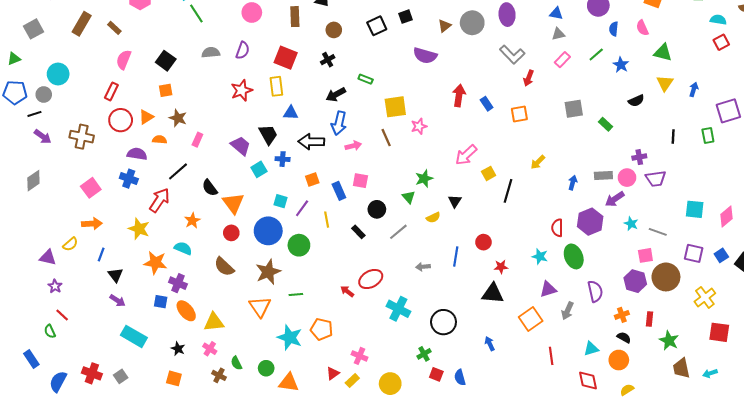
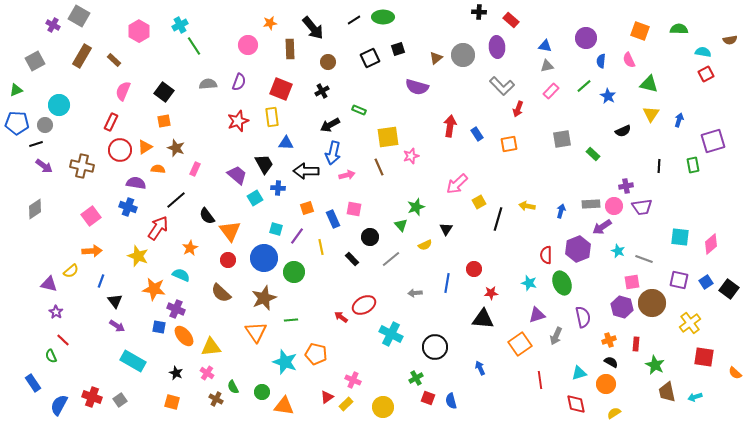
yellow arrow: (538, 162) -> (527, 206), moved, turned 56

